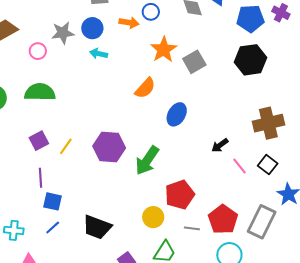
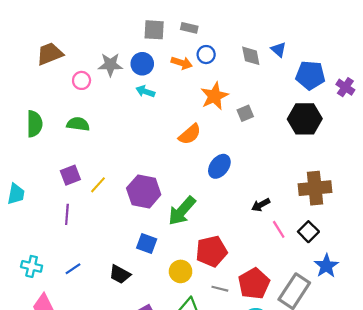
purple cross: (281, 13) -> (345, 87), moved
gray square: (194, 62) -> (245, 113), size x0.7
green semicircle: (40, 92) -> (78, 124), size x0.7
blue square: (52, 201) -> (147, 244), moved
black trapezoid: (97, 227) -> (120, 274), size x0.7

